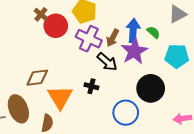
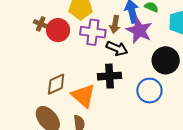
black cross: (91, 86) -> (109, 76), size x1.6

